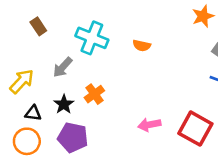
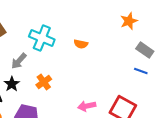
black star: (64, 104) -> (12, 84), moved

